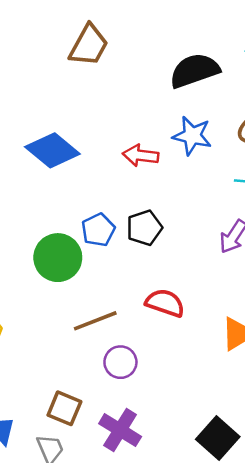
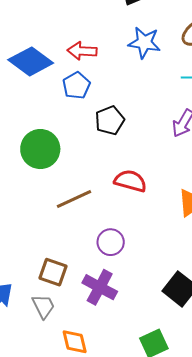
red arrow: (141, 155) -> (82, 51), moved
blue pentagon: (98, 230) -> (76, 86), moved
purple circle: (120, 362) -> (111, 242), moved

